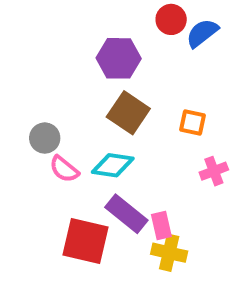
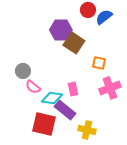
brown square: (128, 113) -> (74, 43), moved
cyan diamond: (113, 165) -> (52, 98), moved
pink cross: (214, 171) -> (110, 88), size x1.5
pink rectangle: (161, 226) -> (73, 89), moved

